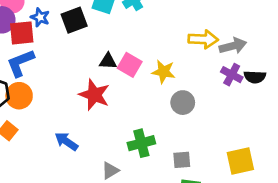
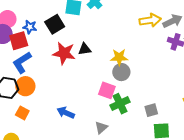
pink square: (130, 65) -> (107, 90), moved
yellow star: (164, 72) -> (119, 57), moved
red star: (94, 95) -> (64, 53), moved
gray circle: (183, 103) -> (121, 72), moved

